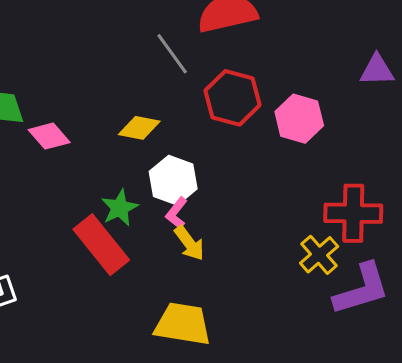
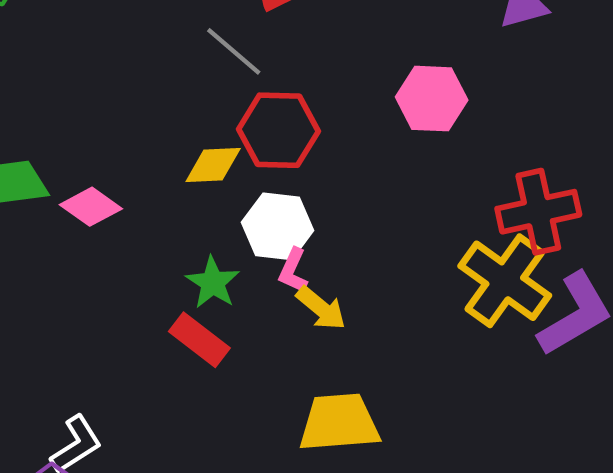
red hexagon: (233, 98) -> (278, 130), moved
red rectangle: (101, 245) -> (199, 340), size x0.7
yellow cross: (319, 255) -> (505, 281), size x1.6

